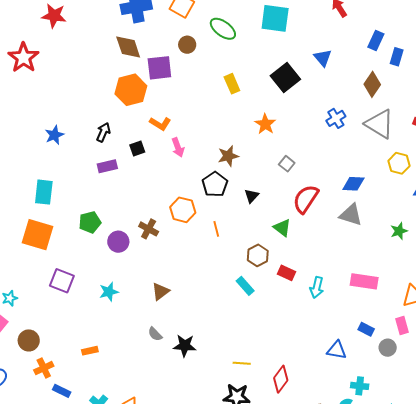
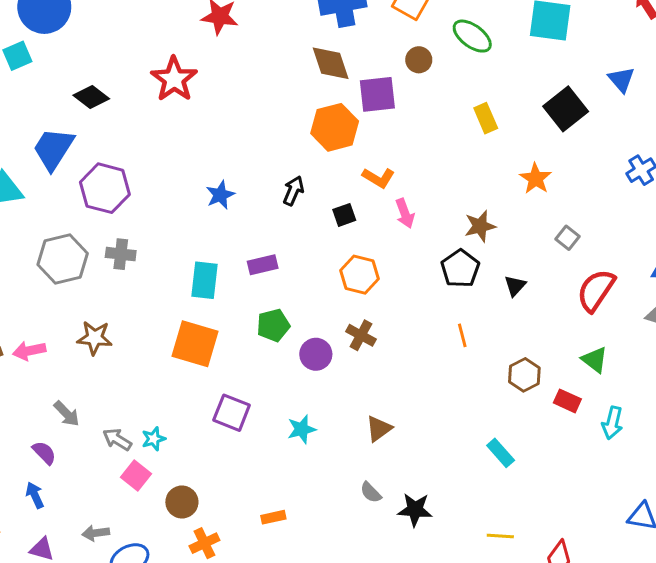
purple rectangle: (107, 166) -> (263, 265), moved
orange hexagon: (183, 210) -> (359, 275), moved
green triangle: (282, 228) -> (595, 360), moved
cyan rectangle: (245, 286) -> (501, 453), moved

